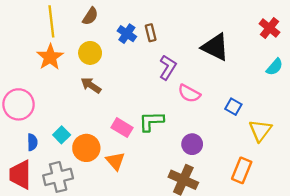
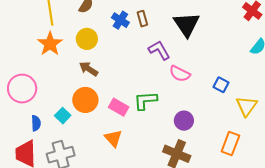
black triangle: (215, 47) -> (187, 24), moved, turned 32
purple L-shape: (168, 67) -> (159, 50), turned -60
orange circle: (86, 148) -> (85, 100), moved

